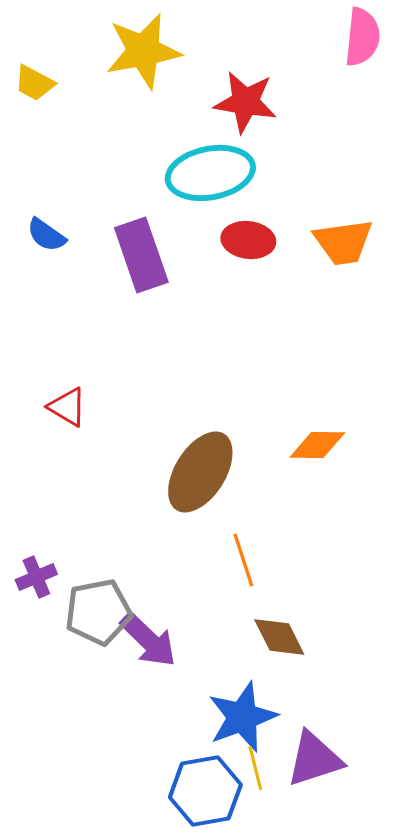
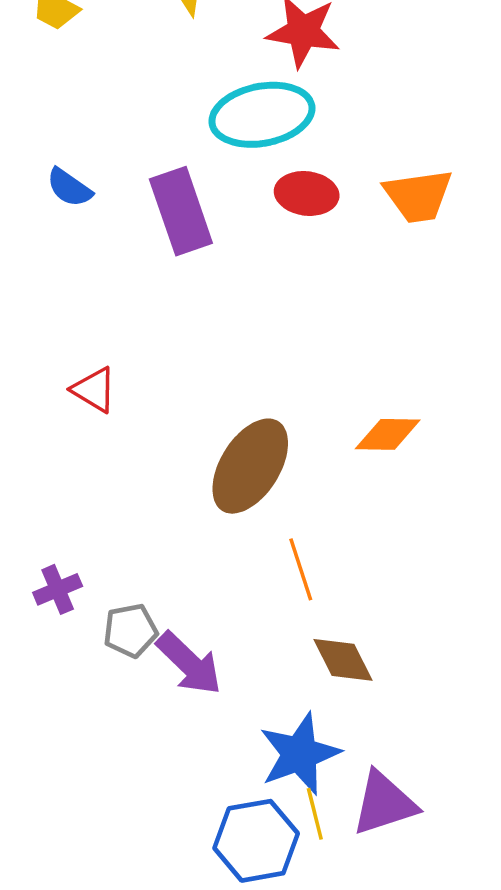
gray pentagon: (98, 612) -> (130, 631), size x0.7

